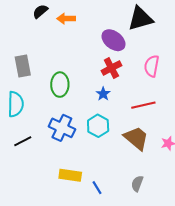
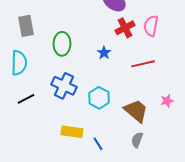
red cross: (111, 68) -> (125, 28), moved
cyan hexagon: (98, 126) -> (99, 98), moved
brown trapezoid: (136, 138) -> (136, 111), moved

